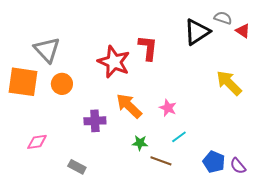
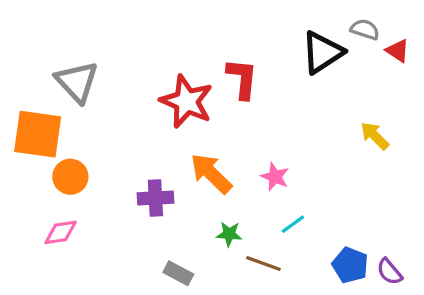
yellow arrow: (229, 83) -> (375, 136), size x0.7
orange circle: (62, 84) -> (70, 177), moved
gray rectangle: (77, 167) -> (178, 273), moved

